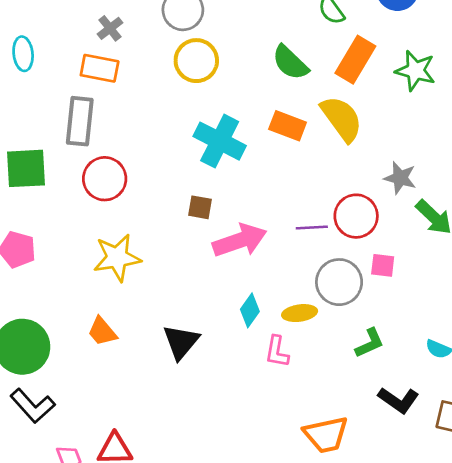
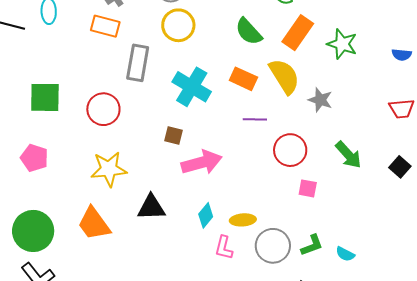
gray rectangle: (80, 121) -> (138, 63), moved
gray star: (400, 178) -> (320, 100), moved
purple line: (312, 227) -> (255, 119), moved
gray circle: (339, 282) -> (273, 246), moved
orange trapezoid: (102, 331) -> (94, 224), size x1.5
black triangle: (181, 342) -> (151, 207), moved, turned 44
green L-shape: (370, 343) -> (312, 245), moved

